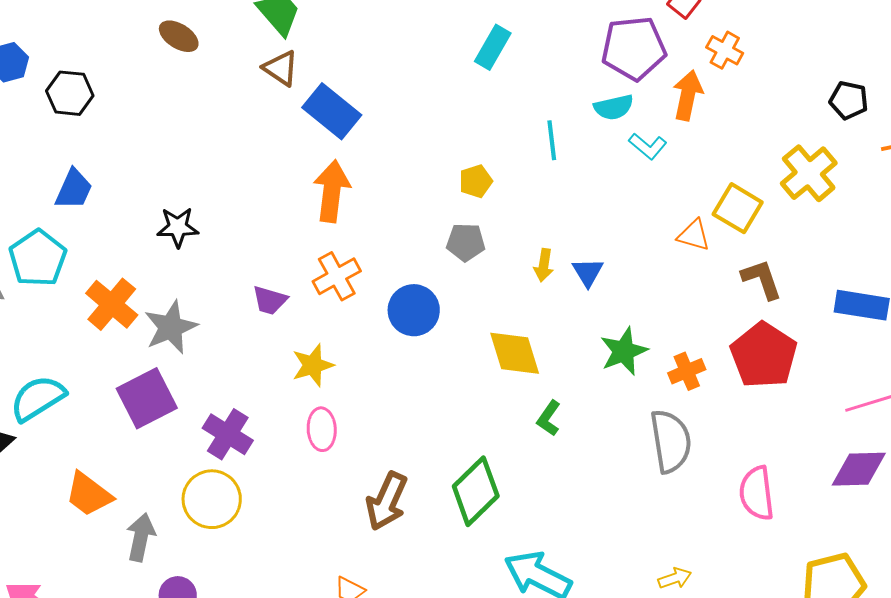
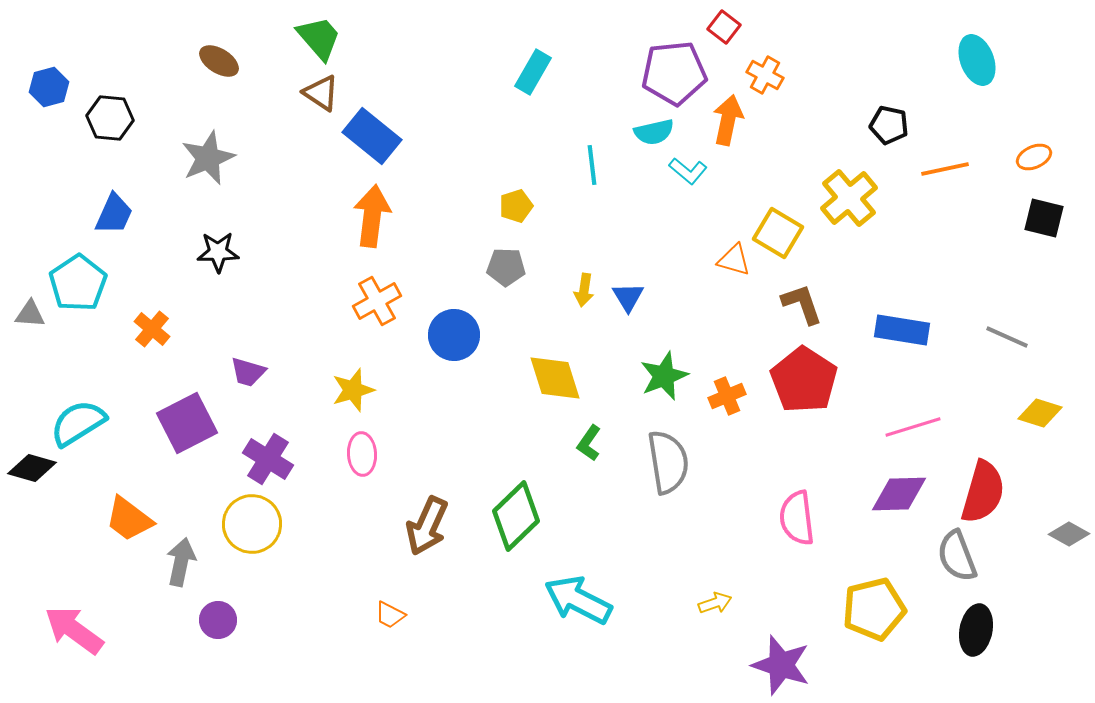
purple trapezoid: (270, 300) -> (248, 372), moved
orange cross: (112, 304) -> (152, 329), size x0.7
gray star: (171, 327) -> (208, 158), moved
gray semicircle: (671, 441) -> (668, 462), moved

